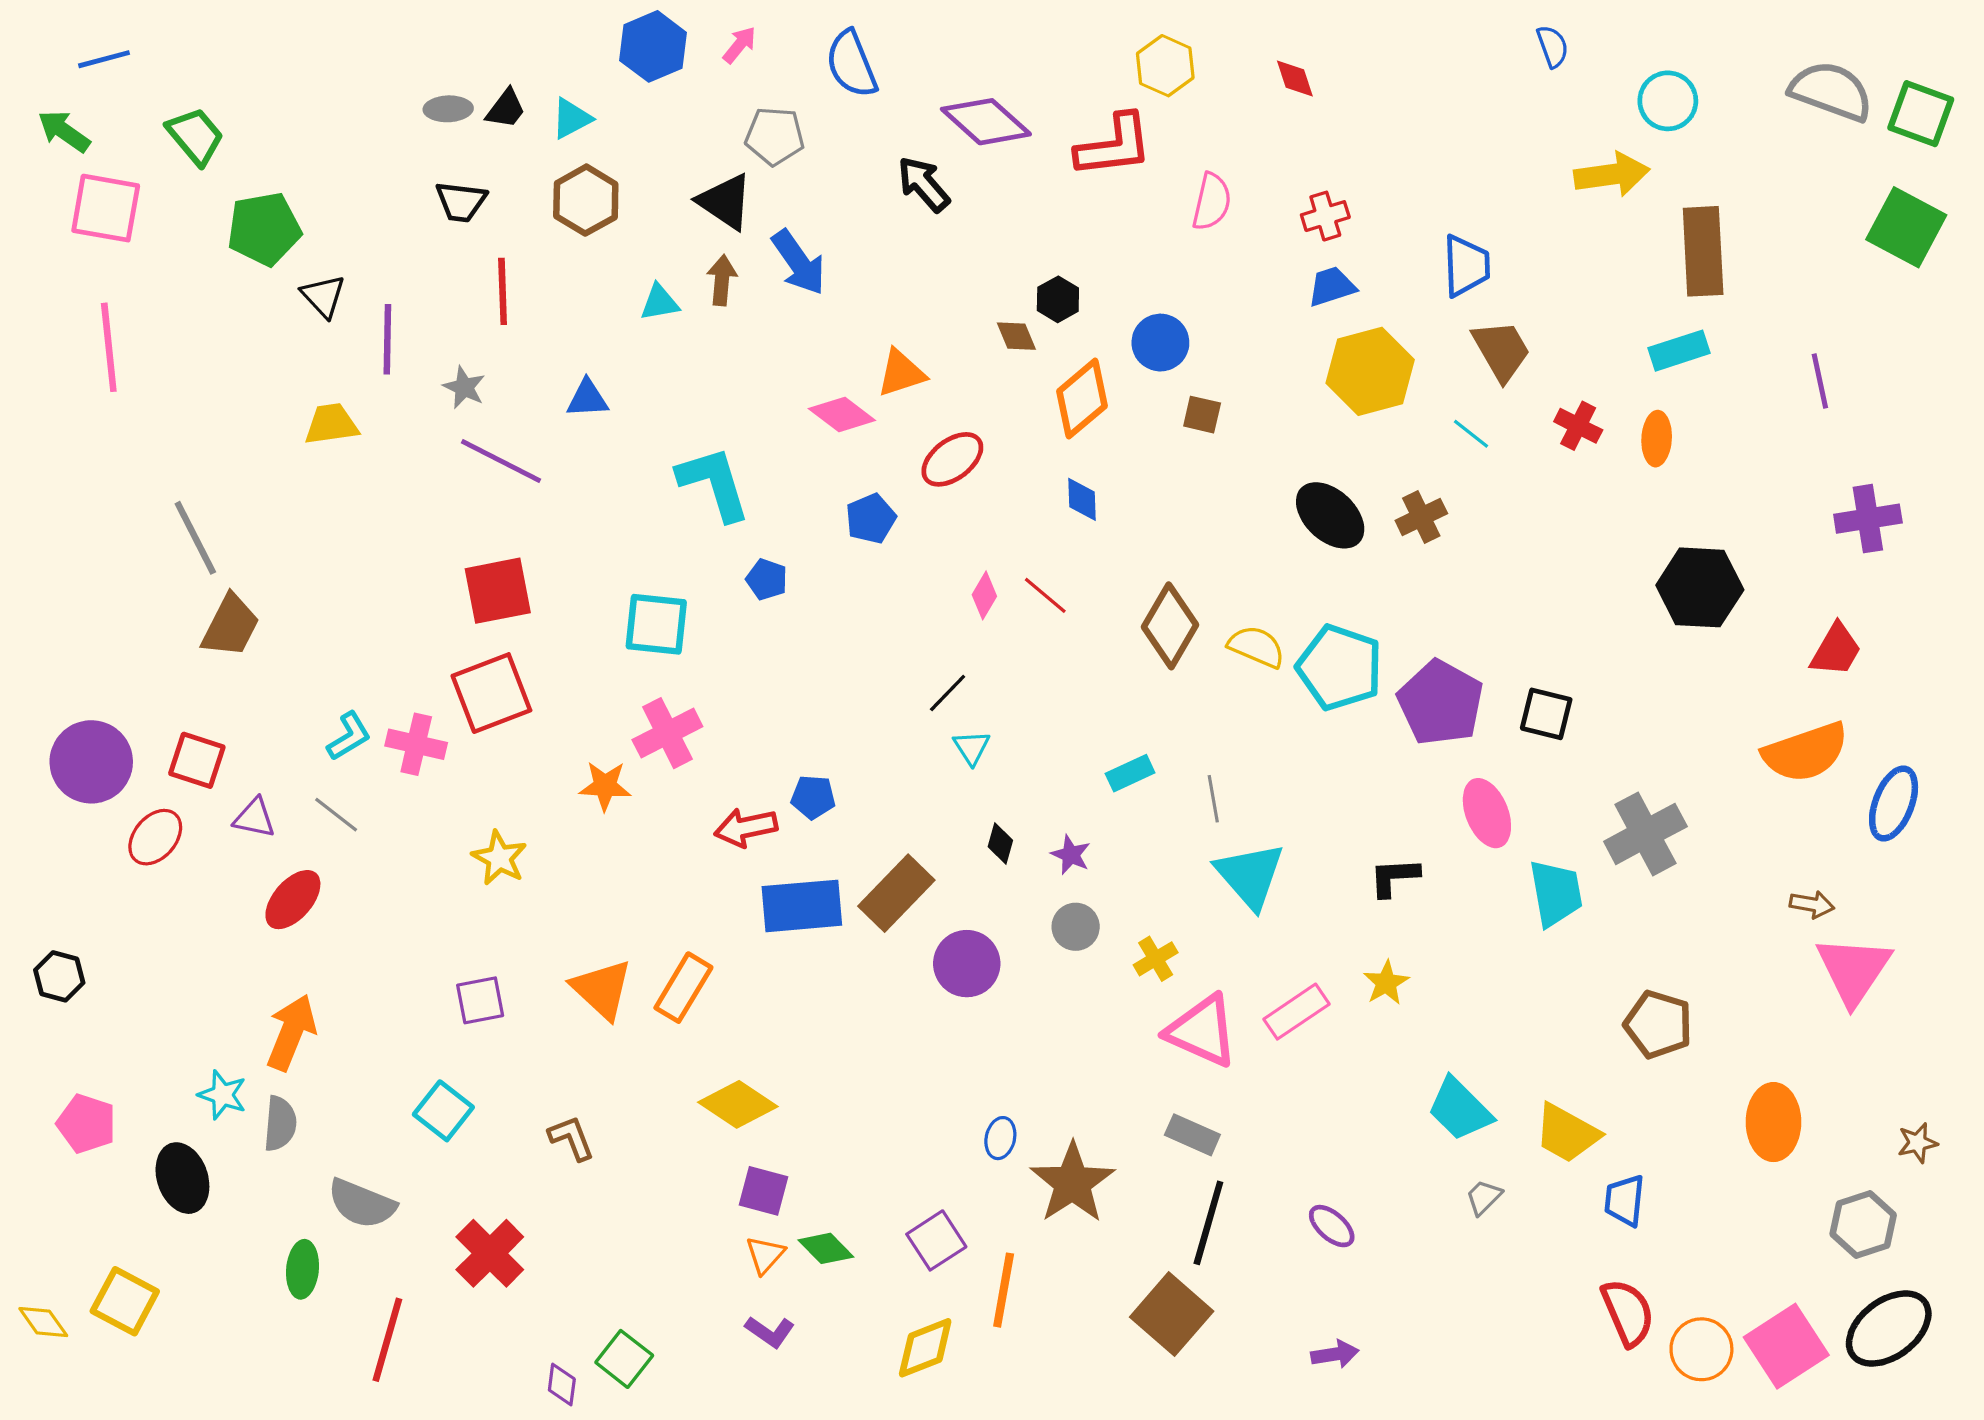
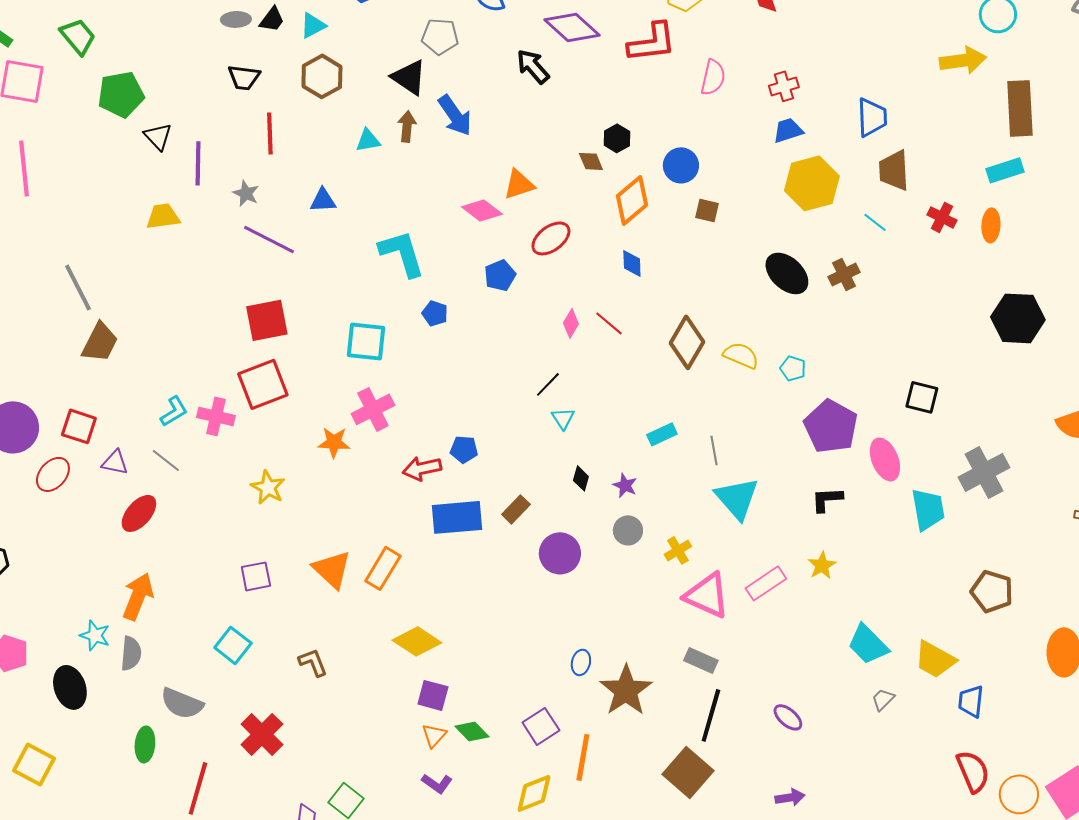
brown trapezoid: (1501, 351) -> (894, 170), turned -153
cyan pentagon: (1340, 667) -> (793, 368), size x0.5
purple pentagon: (1441, 703) -> (831, 426), moved
brown rectangle: (896, 893) -> (516, 509), size x0.6

